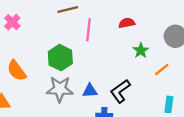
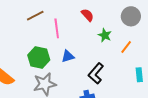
red semicircle: (127, 23) -> (87, 15), turned 72
blue triangle: (90, 91) -> (68, 56), moved

